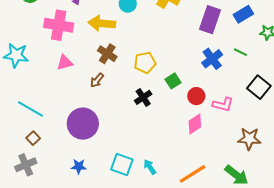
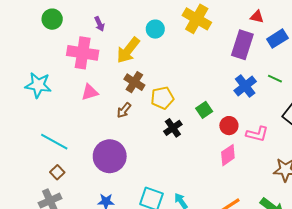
yellow arrow: (102, 23) -> (128, 50), turned -56
yellow pentagon: (145, 63) -> (162, 98), moved

